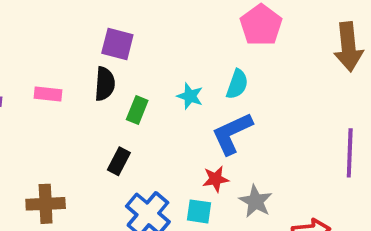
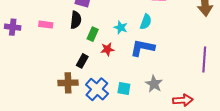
blue L-shape: (232, 133) -> (142, 48), turned 35
red star: (216, 179) -> (107, 49), moved
brown cross: (46, 204) -> (68, 83), moved

